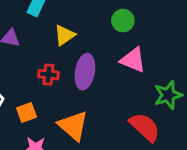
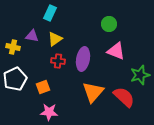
yellow triangle: (64, 35) -> (55, 39), moved
orange triangle: (73, 126) -> (93, 92), moved, turned 30

